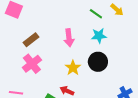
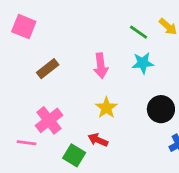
black circle: (98, 62) -> (161, 109), moved
pink cross: (32, 64) -> (49, 120), moved

